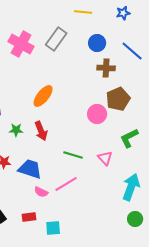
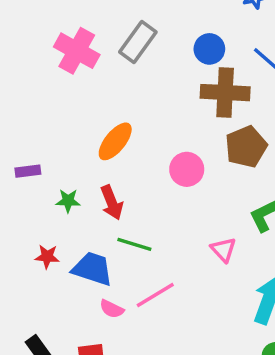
brown cross: (106, 68) -> (225, 93), size x1.5
pink circle: (97, 114) -> (187, 169), moved
green line: (73, 155) -> (134, 244), moved

